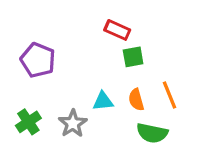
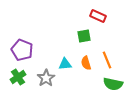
red rectangle: (117, 30) -> (98, 16), moved
purple pentagon: (38, 60) -> (22, 50), moved
green semicircle: (152, 133) -> (113, 84), moved

